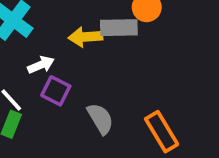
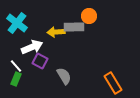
white arrow: (41, 65) -> (32, 47), size x1.5
orange rectangle: (162, 132) -> (113, 83), moved

